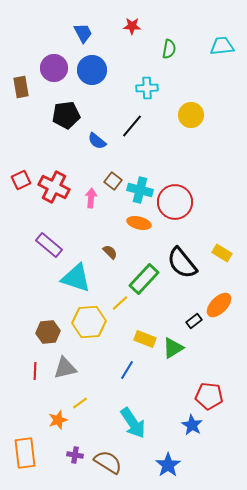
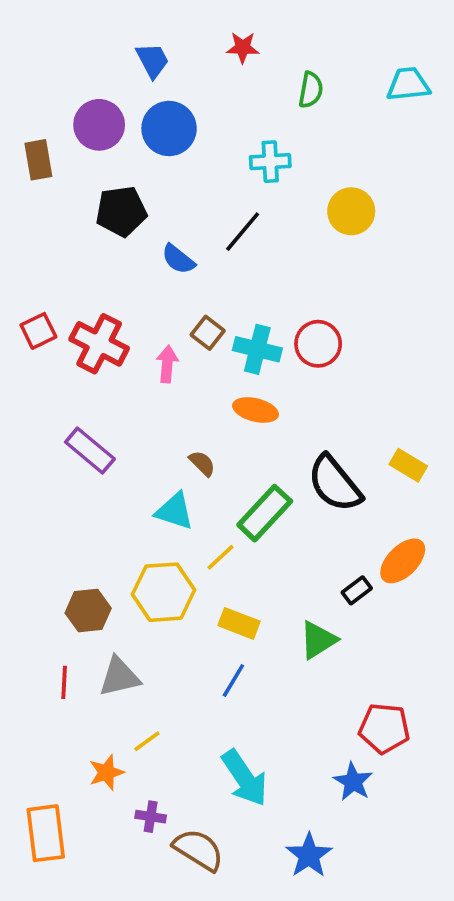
red circle: (175, 202) -> (318, 344), moved, size x0.7
cyan triangle: (76, 278) -> (175, 511), moved, size x0.7
yellow rectangle: (145, 339) -> (239, 623), moved
purple cross: (75, 455) -> (151, 817), moved

